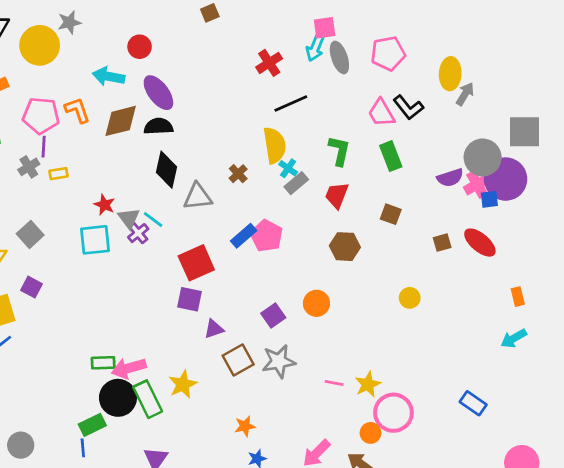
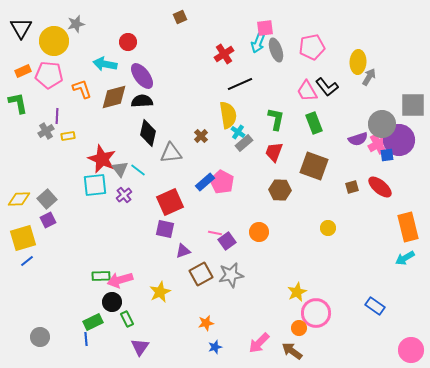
pink pentagon: (41, 116) -> (49, 75), moved
red star: (104, 205) -> (102, 159), size x1.8
brown square: (391, 214) -> (314, 166), size x1.8
purple cross: (138, 233) -> (124, 195), moved
gray square: (30, 234) -> (47, 199), moved
purple square: (32, 287) -> (48, 220), turned 35
orange rectangle: (518, 297) -> (408, 227), size x2.0
pink line: (334, 383) -> (215, 233), moved
black circle: (118, 398) -> (112, 302), size x0.7
green rectangle: (148, 399) -> (127, 319), moved, size x0.6

